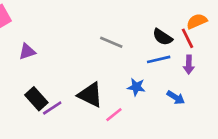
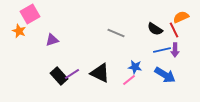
blue line: (159, 59) -> (162, 50), moved
blue arrow: (176, 98) -> (165, 75), size x1.5
purple line: (52, 108) -> (72, 74), moved
pink line: (114, 115) -> (129, 80), moved

